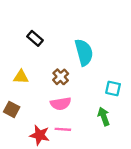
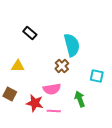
brown cross: (61, 77) -> (62, 66), moved
green arrow: (104, 116) -> (80, 99), moved
red star: (40, 135) -> (35, 103), moved

